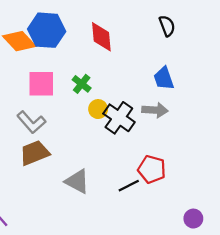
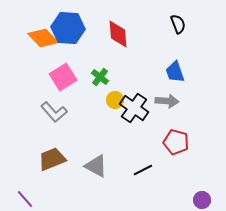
pink square: (41, 84) -> (63, 77), turned -32
brown trapezoid: (35, 153) -> (52, 159), moved
red pentagon: (152, 169) -> (176, 142), moved

